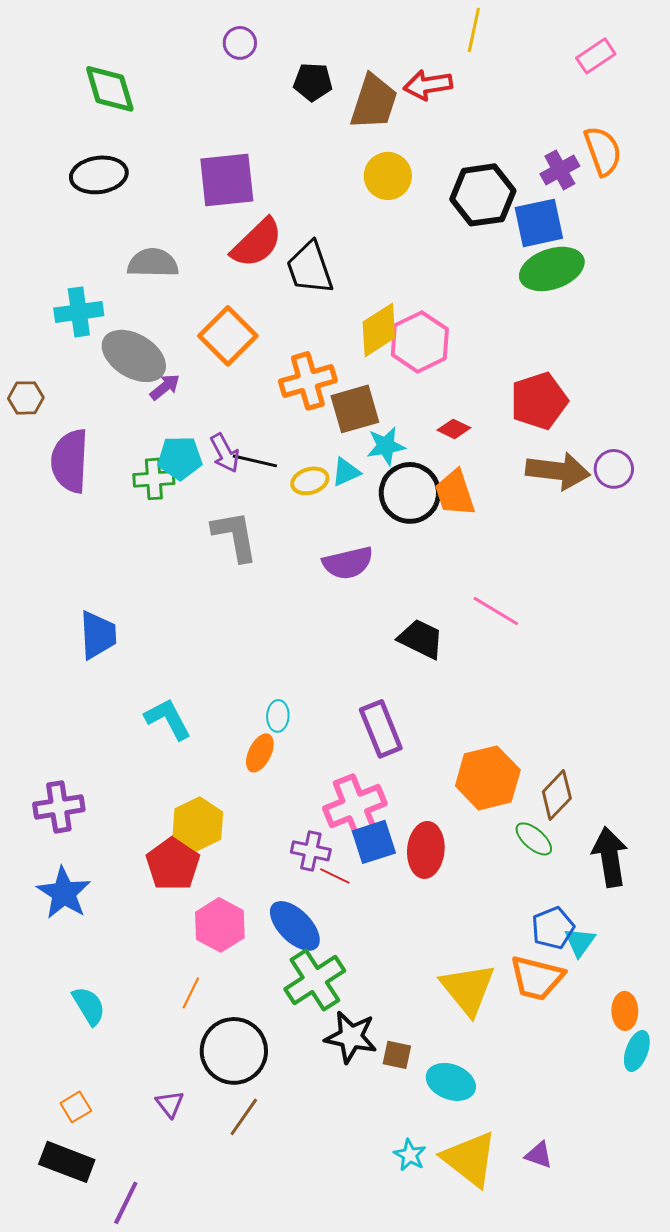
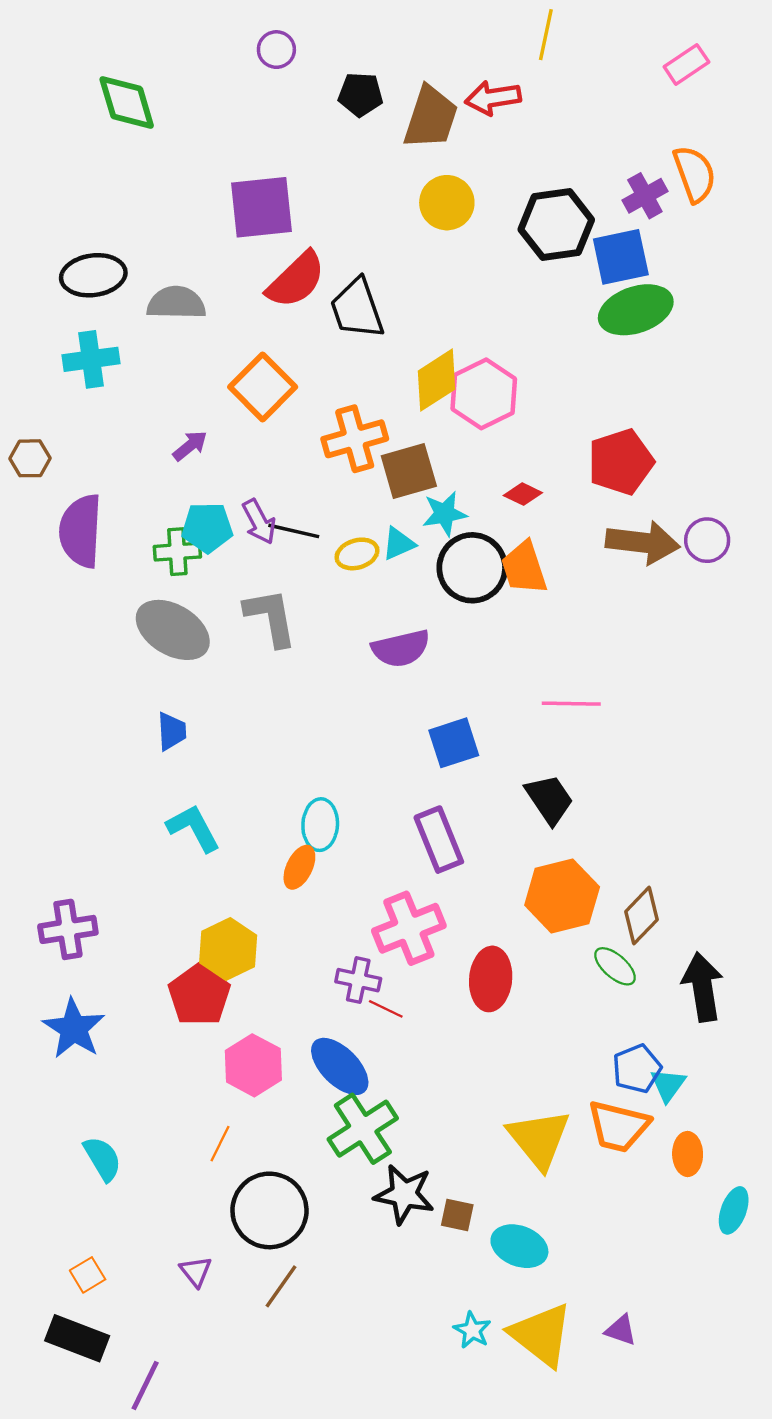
black ellipse: (99, 175) -> (93, 275), moved
gray ellipse: (134, 356) -> (173, 630), moved
pink line: (496, 611) -> (571, 704), turned -30
blue trapezoid: (98, 635) -> (172, 731), moved, size x0.7
black trapezoid: (421, 639) -> (549, 799), moved, turned 30
cyan ellipse: (278, 716) -> (320, 825), size x1.4
blue square: (374, 842) -> (454, 743), moved
orange ellipse: (625, 1011) -> (688, 1154), moved

